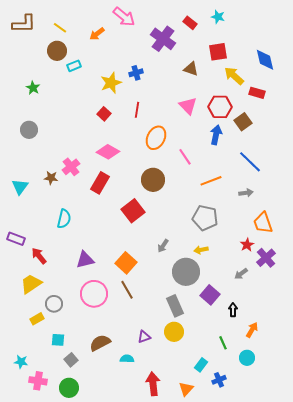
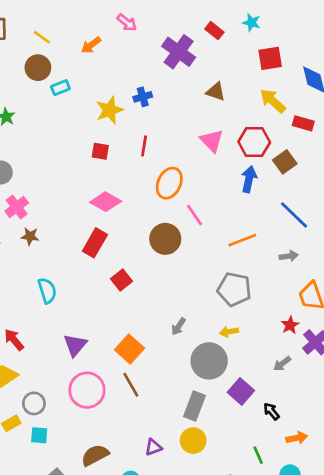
pink arrow: (124, 17) -> (127, 23), size x0.7
red square: (218, 52) -> (270, 58), moved
red square: (104, 114) -> (100, 151), turned -32
pink line: (185, 157) -> (194, 215), moved
pink cross: (71, 167) -> (17, 207), moved
red square: (133, 211) -> (121, 280), moved, size x0.7
cyan semicircle: (64, 219) -> (47, 291), turned -30
purple triangle: (85, 260) -> (75, 345), turned -36
gray rectangle: (175, 306) -> (194, 406), turned 45
black arrow: (233, 310) -> (271, 411), turned -40
orange arrow: (252, 330) -> (297, 438), turned 49
cyan square: (58, 340) -> (39, 435), moved

